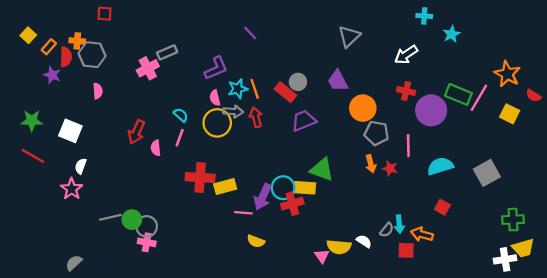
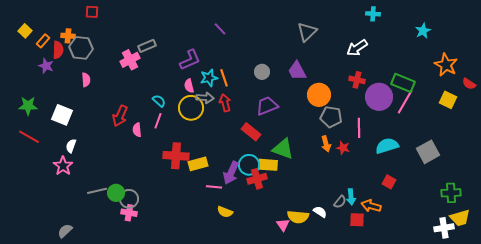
cyan star: (452, 34) -> (423, 31), moved
red rectangle: (285, 92) -> (251, 132), moved
pink line: (479, 98) -> (405, 102), moved

